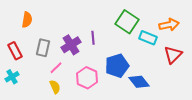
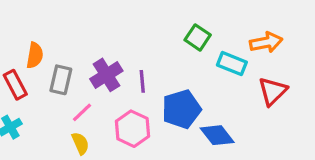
orange semicircle: (27, 20) -> (35, 55), moved
green square: (127, 22) -> (198, 37), size x0.7
purple line: (93, 38) -> (142, 81), moved

